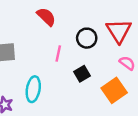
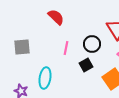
black circle: (87, 38) -> (92, 44), moved

